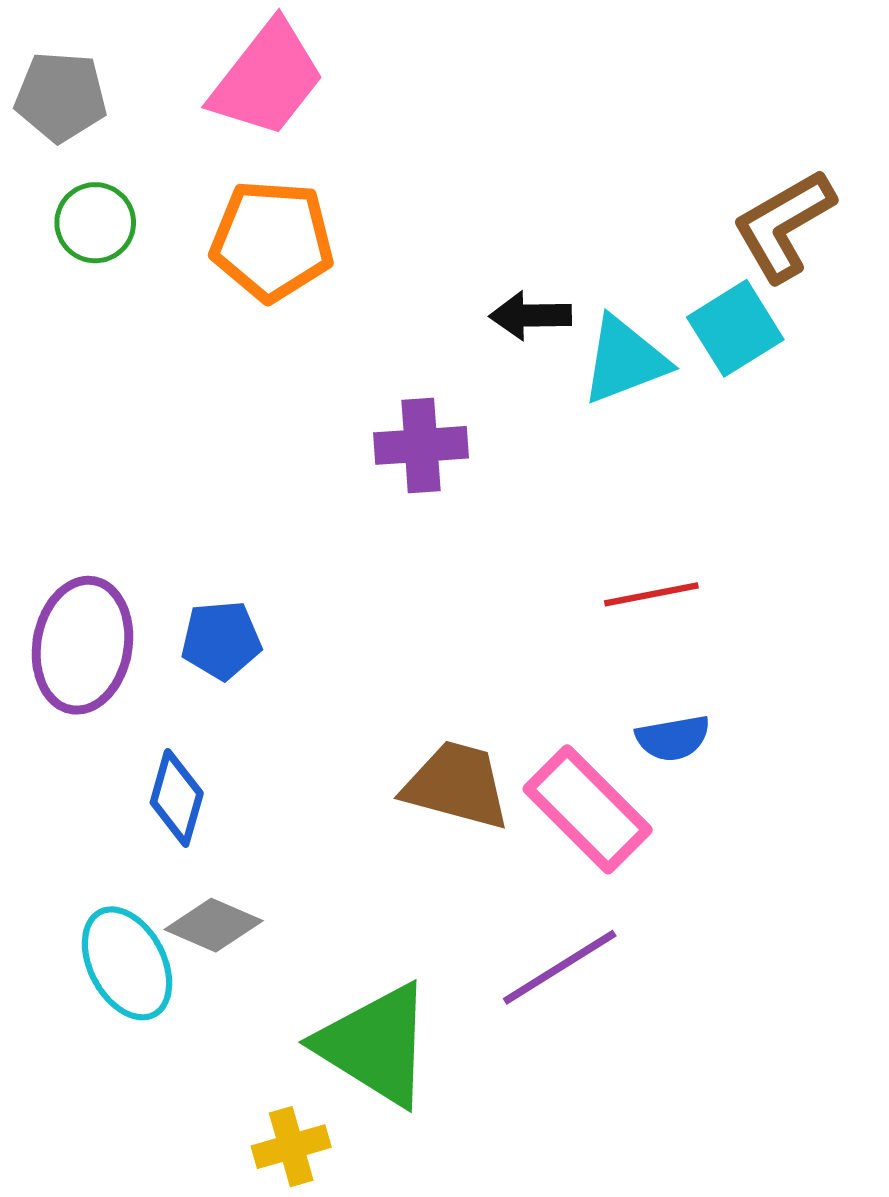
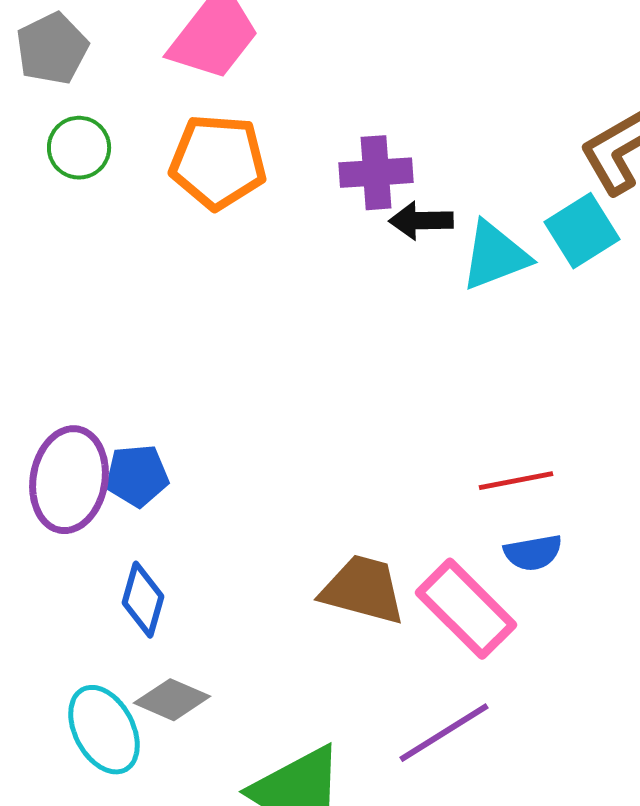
gray pentagon: (61, 97) -> (52, 49), turned -30
purple cross: (421, 445) -> (376, 173), moved
red line: (651, 594) -> (516, 481), moved
blue pentagon: (221, 640) -> (137, 476), moved

